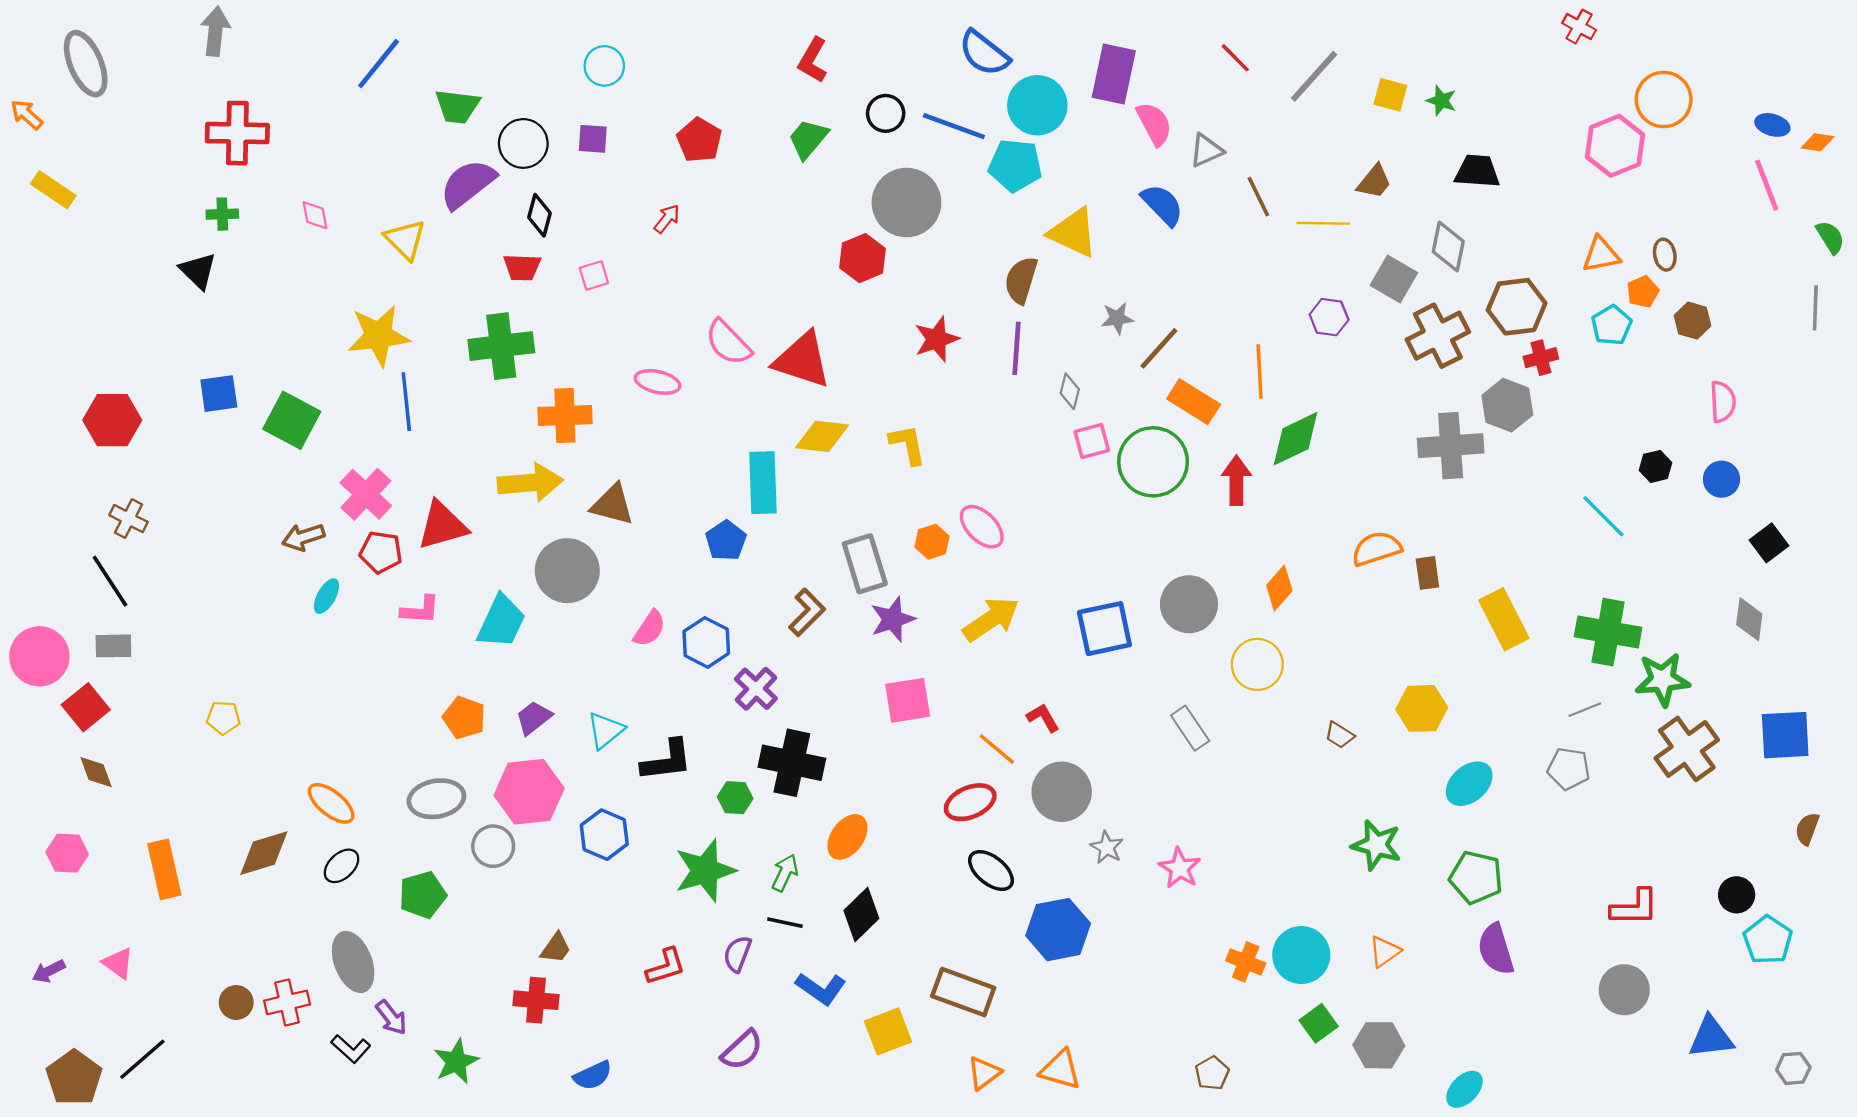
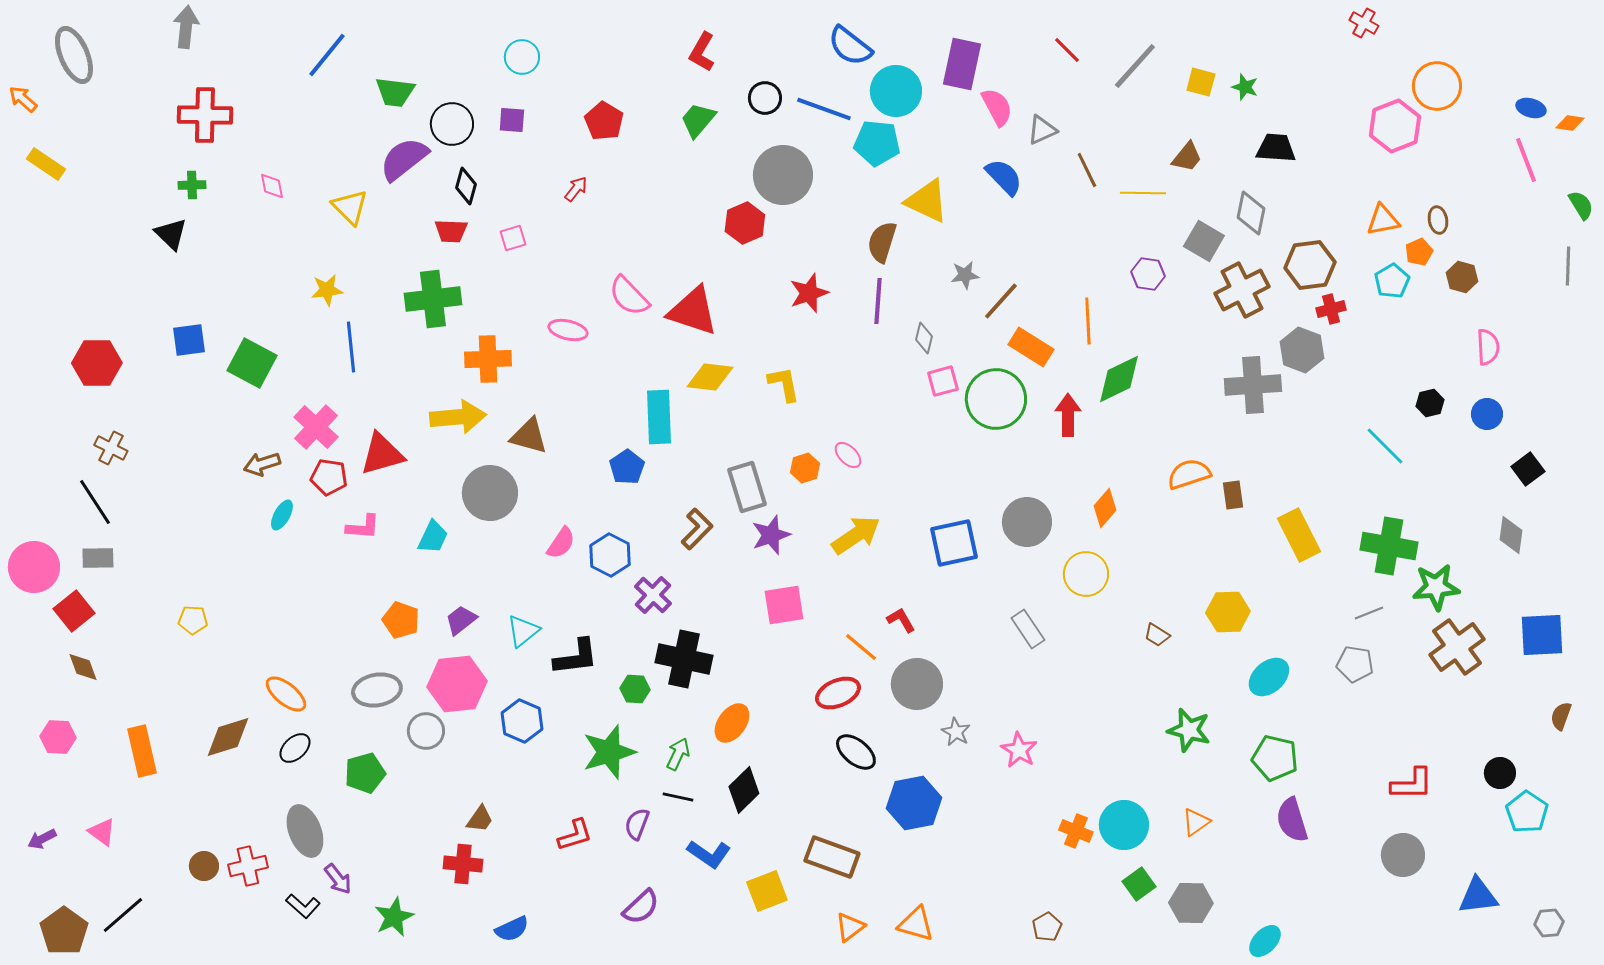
yellow star: (379, 336) -> (327, 290), size x0.6
pink ellipse: (982, 527) -> (848, 455), size x0.7
cyan trapezoid: (501, 622) -> (433, 537), size x0.7

